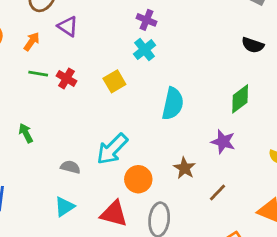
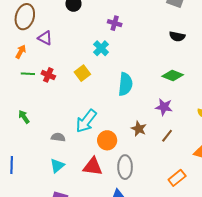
purple cross: (147, 20) -> (115, 23), moved
green diamond: (240, 99) -> (173, 75), turned 65
brown line: (217, 193) -> (167, 136), moved

